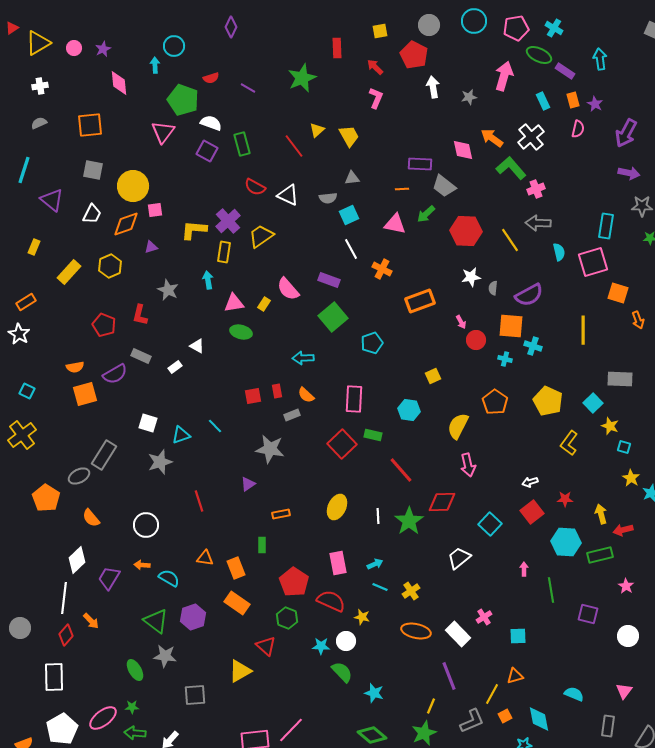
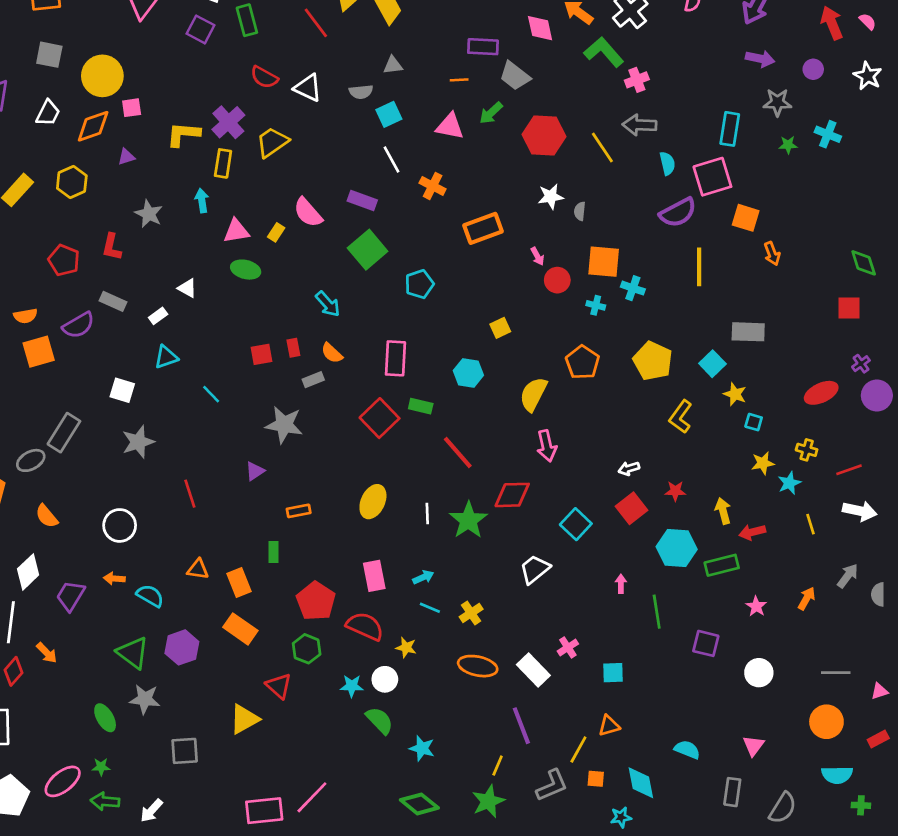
purple semicircle: (529, 295) -> (678, 212), moved
cyan arrow: (303, 358) -> (328, 304), turned -130
cyan triangle: (181, 435) -> (166, 357), moved
yellow star: (631, 478) -> (763, 463), turned 30
orange square: (505, 716) -> (596, 779), turned 32

